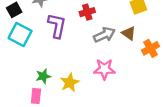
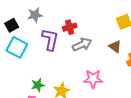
red cross: (87, 12) -> (70, 27), moved
gray arrow: (104, 35) -> (82, 44), moved

